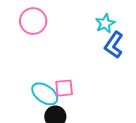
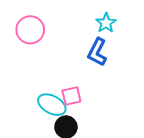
blue L-shape: (114, 45) -> (97, 52), moved

